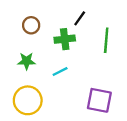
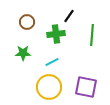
yellow circle: (28, 100) -> (49, 87), moved

